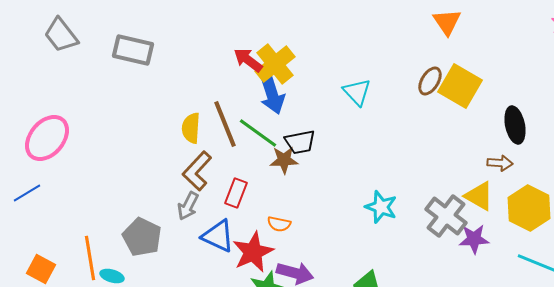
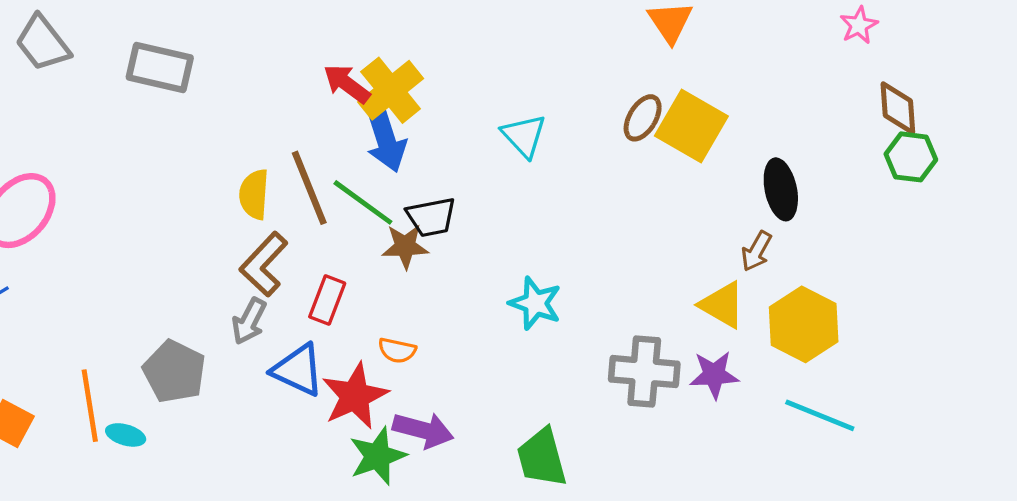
brown arrow: (500, 163) -> (756, 251), turned 115
cyan star: (381, 207) -> (535, 303), moved
gray cross: (446, 216) -> (644, 372), moved, turned -33

